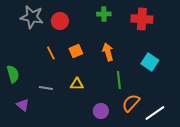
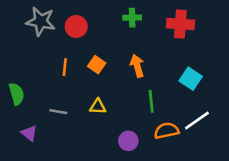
orange square: (76, 51) -> (97, 65), turned -32
orange line: (51, 53) -> (65, 67), turned 32
orange semicircle: (131, 103) -> (166, 131), turned 36
white line: (155, 113) -> (197, 121), moved

